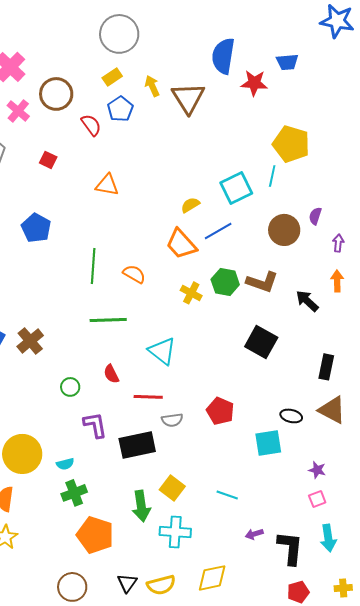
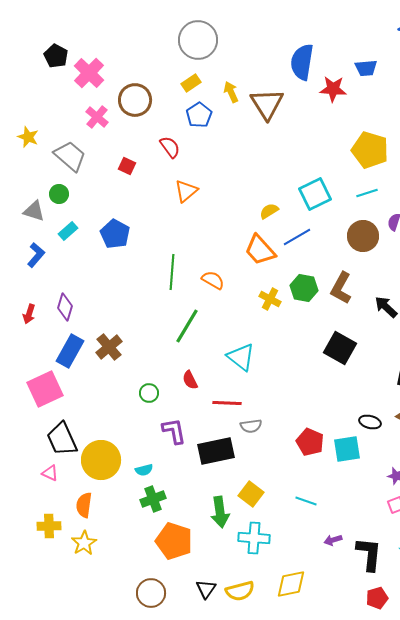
red semicircle: (91, 125) -> (170, 147), moved
cyan line: (272, 176) -> (367, 193), moved, turned 60
orange triangle: (107, 185) -> (186, 191), turned -50
brown L-shape: (262, 282) -> (341, 288), turned 100
green line: (108, 320) -> (187, 326), turned -57
red pentagon: (220, 411) -> (310, 442), moved

